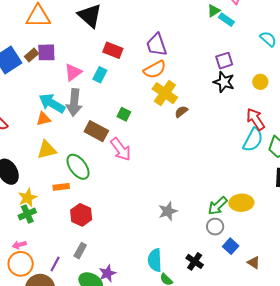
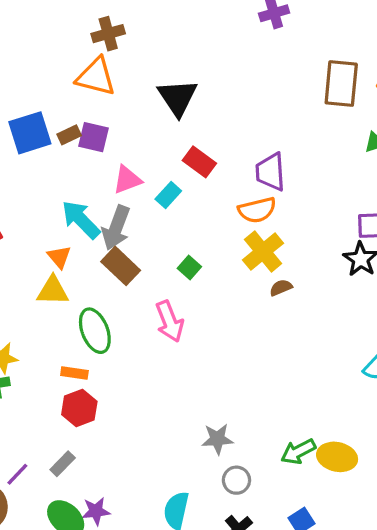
orange triangle: (43, 119) -> (59, 257), moved, turned 49
brown rectangle: (96, 131) -> (121, 266), moved
orange rectangle: (61, 187) -> (74, 373), moved
gray circle: (215, 227) -> (236, 480), moved

